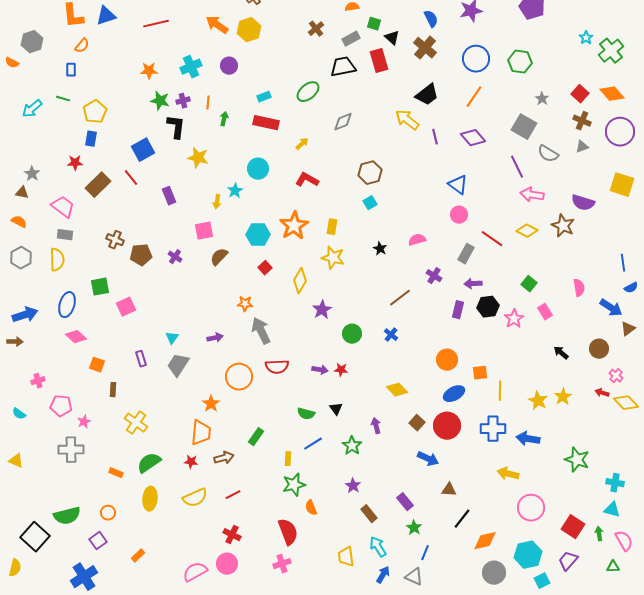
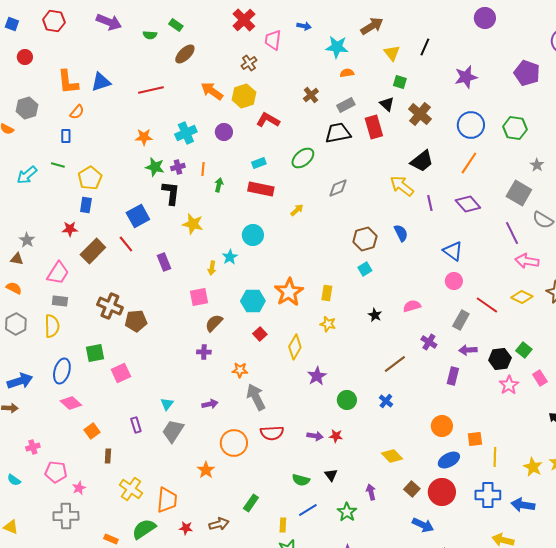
blue semicircle: (431, 19) -> (401, 233), moved
green square: (374, 24) -> (400, 82), moved
red L-shape: (307, 180) -> (268, 120), moved
pink trapezoid: (63, 207) -> (58, 273), turned 85
brown cross: (115, 240) -> (110, 306), size x1.4
purple cross: (175, 257) -> (204, 352), moved, turned -32
yellow star: (333, 258) -> (328, 324), size x0.7
black hexagon: (488, 307) -> (500, 359), moved
orange square: (97, 365) -> (92, 431), turned 35
orange trapezoid: (201, 433) -> (167, 500), moved

